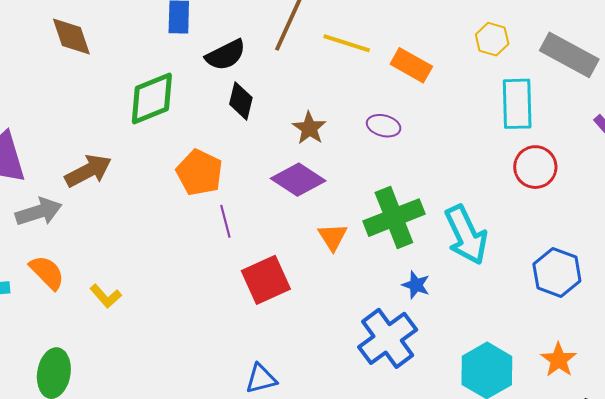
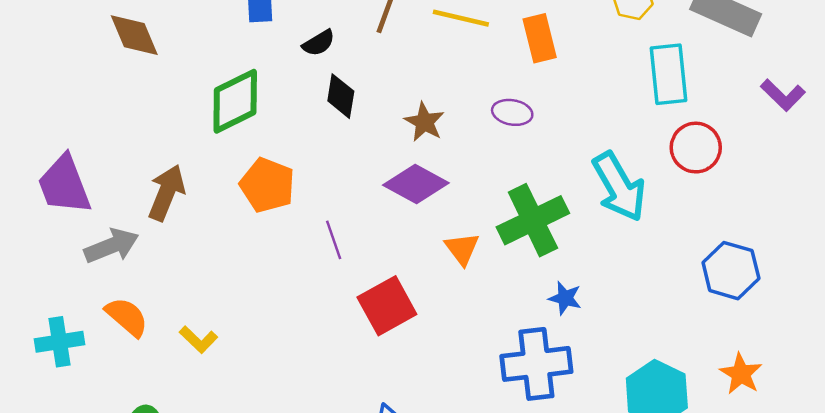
black semicircle: (226, 55) -> (319, 43), size x0.7
orange rectangle: (411, 65) -> (540, 38), turned 51
brown arrow: (88, 171) -> (166, 193), turned -36
orange pentagon: (199, 173) -> (267, 185), moved
cyan arrow: (466, 235) -> (619, 187), moved
blue cross: (388, 338) -> (536, 364), turned 34

